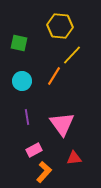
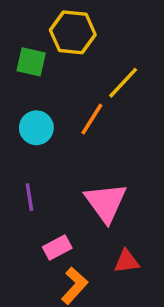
yellow hexagon: (60, 26) -> (73, 32), moved
purple line: (27, 117) -> (29, 197), moved

